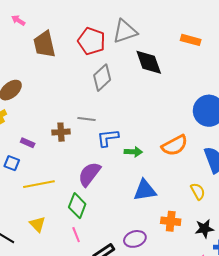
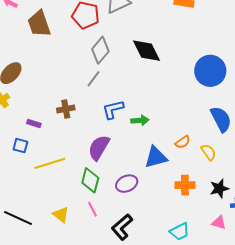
black diamond: (149, 62) -> (147, 51), moved
gray line: (87, 119) -> (94, 79), moved, turned -54
orange semicircle: (175, 145) -> (183, 142), moved, size x0.6
yellow triangle: (37, 224) -> (61, 215), moved
purple ellipse: (135, 239) -> (127, 184), moved

